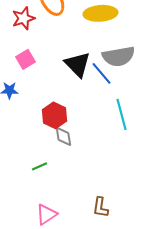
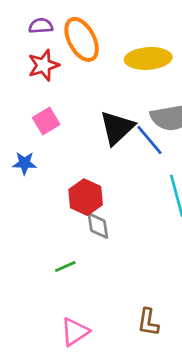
black triangle: (77, 64) -> (117, 128), turned 32

